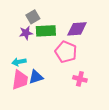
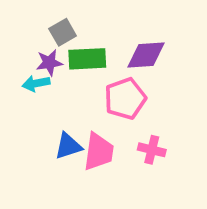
pink pentagon: (66, 52) -> (125, 99), turned 30
cyan arrow: (19, 62) -> (36, 83), moved
pink trapezoid: (20, 80) -> (99, 152), moved

